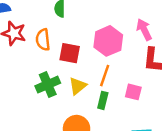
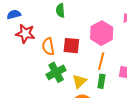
orange semicircle: (43, 40) -> (48, 47), moved
yellow triangle: (78, 86) -> (79, 81), moved

